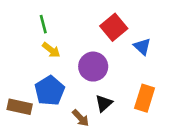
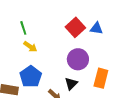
blue triangle: (142, 47) -> (96, 28), moved, turned -32
purple circle: (93, 67) -> (78, 59), moved

